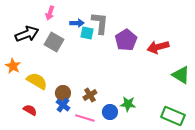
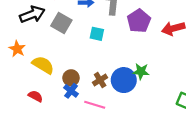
cyan square: (87, 33) -> (97, 34), moved
green star: (128, 104) -> (141, 71), moved
blue circle: (110, 112) -> (124, 80), moved, size x1.5

